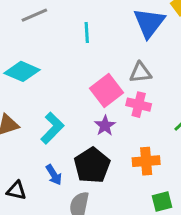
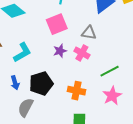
pink square: (106, 91) -> (57, 24), moved
purple star: (105, 126) -> (60, 51), moved

